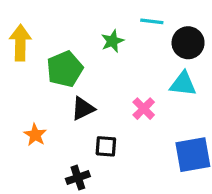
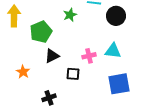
cyan triangle: (183, 84) -> (113, 51), moved
pink cross: (144, 109) -> (89, 56), turned 32
black square: (106, 146) -> (73, 74), moved

